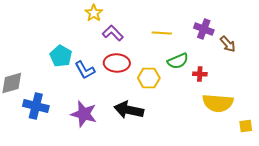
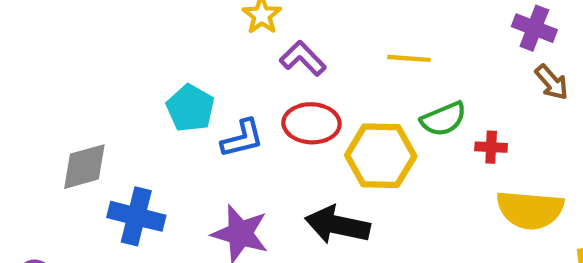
purple cross: (204, 29) -> (534, 28), moved
blue L-shape: (85, 70) -> (242, 138), turned -75
yellow hexagon: (149, 78) -> (381, 156), size x1.4

